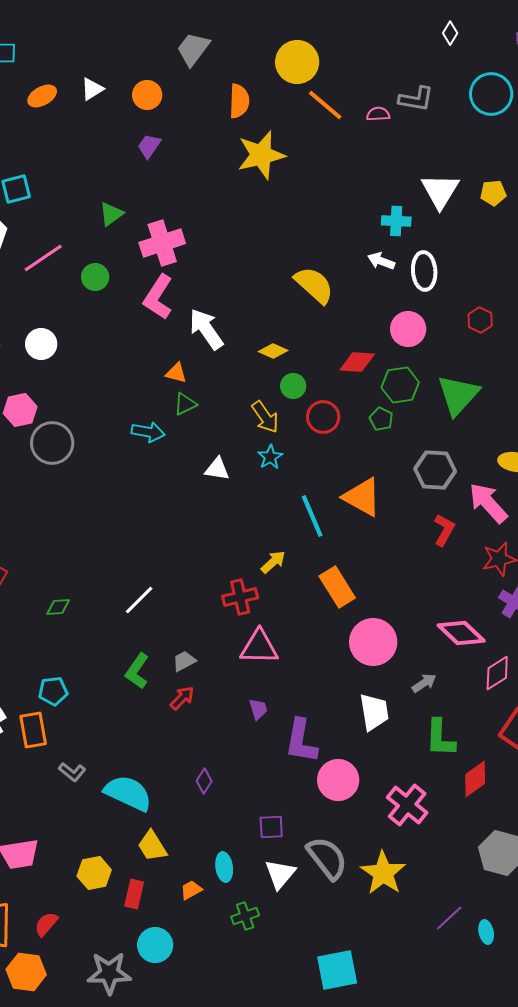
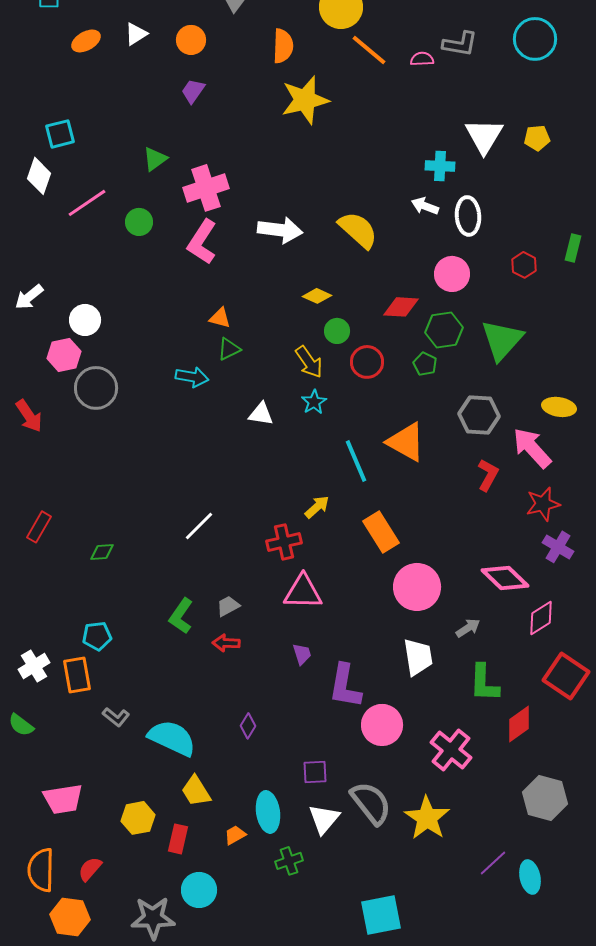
white arrow: (206, 329) -> (280, 230), moved, turned 132
white circle: (41, 344) -> (85, 320), moved
white line: (139, 600) -> (199, 526), moved
red arrow: (182, 698) -> (226, 643), turned -132
cyan ellipse: (224, 867) -> (268, 812), size x1.4
cyan ellipse: (486, 932) -> (530, 877), size x1.4

